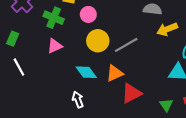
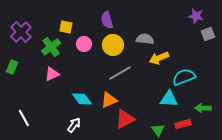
green cross: (54, 18) -> (51, 47), turned 30
yellow circle: (98, 41) -> (113, 45), moved
white line: (19, 67) -> (24, 118), moved
white arrow: (78, 100) -> (74, 125), turned 56

